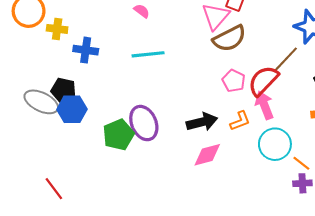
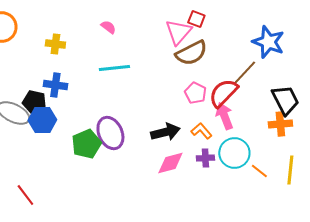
yellow cross: (57, 29) -> (55, 44), moved
blue cross: (86, 50) -> (55, 85), moved
orange L-shape: (240, 121) -> (201, 131), turned -110
purple cross: (302, 183) -> (205, 158), moved

